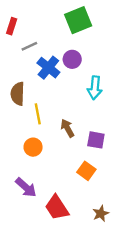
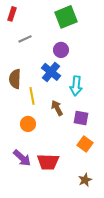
red rectangle: (12, 26) -> (12, 14), moved
blue cross: (48, 68) -> (51, 72), moved
cyan arrow: (95, 88) -> (76, 86), moved
orange square: (86, 171) -> (85, 144), moved
red trapezoid: (57, 208) -> (48, 162), moved, turned -55

